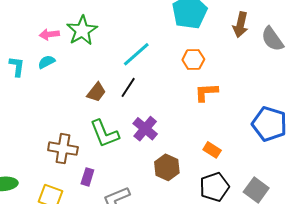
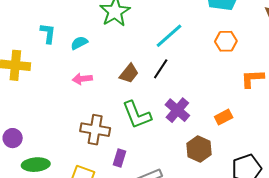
pink arrow: (49, 34) -> (82, 79), moved
cyan L-shape: (17, 66) -> (48, 33), moved
orange L-shape: (206, 92) -> (252, 79), moved
orange rectangle: (212, 150) -> (224, 117), moved, turned -60

